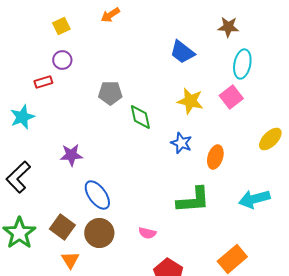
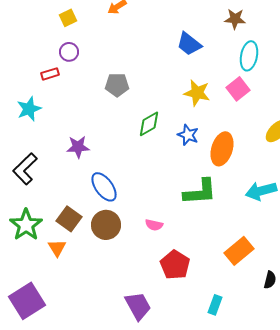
green diamond: (140, 117) -> (149, 124), moved, turned 72
orange ellipse: (215, 157) -> (222, 149), size x1.4
orange triangle: (70, 260) -> (57, 248), moved

